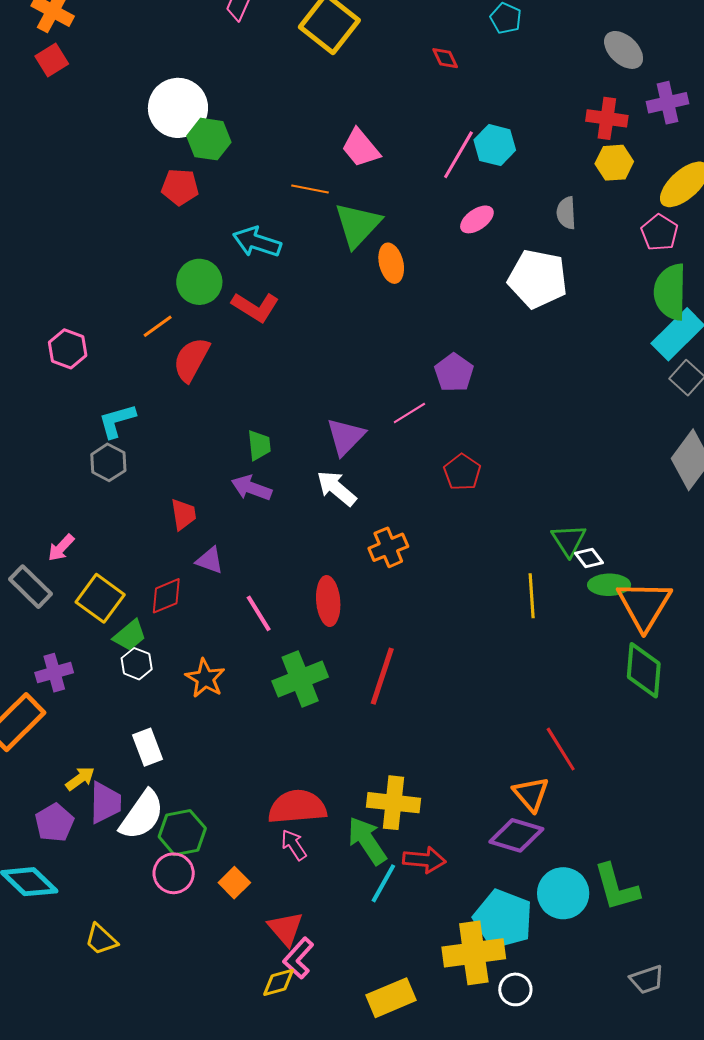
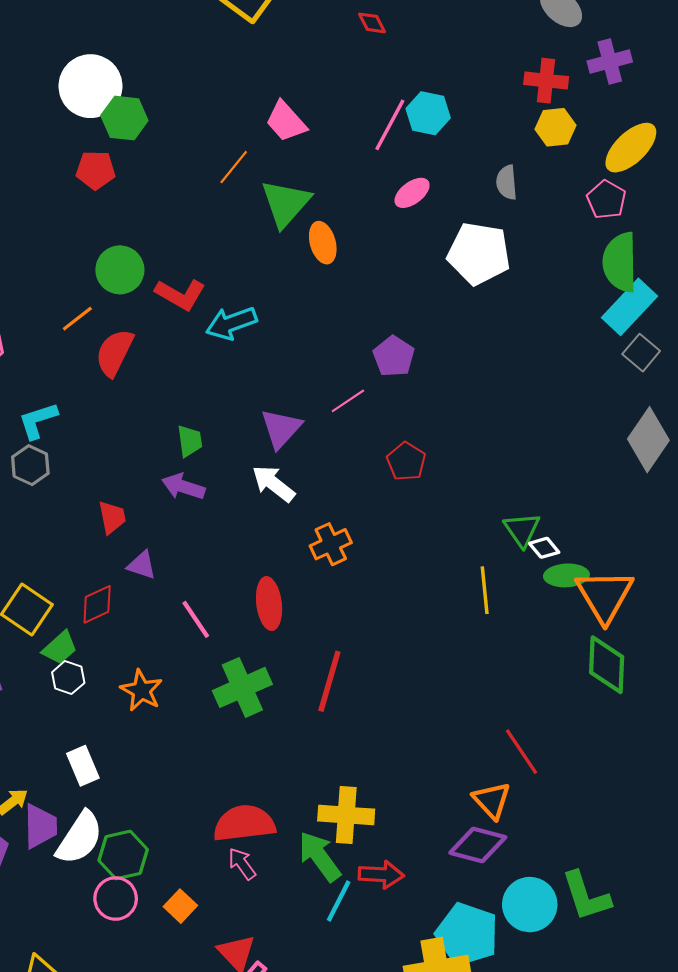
orange line: (310, 189) -> (234, 167), turned -60
cyan arrow: (257, 242) -> (231, 323), moved, turned -36

